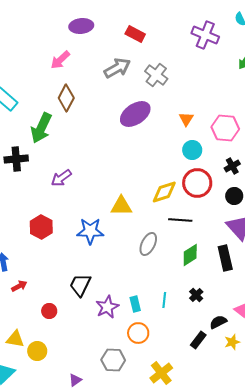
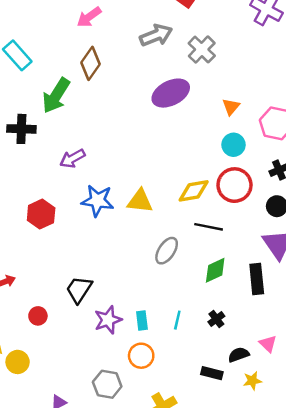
blue star: (90, 231) -> (98, 201), moved
black rectangle: (198, 340) -> (212, 373), turned 60

